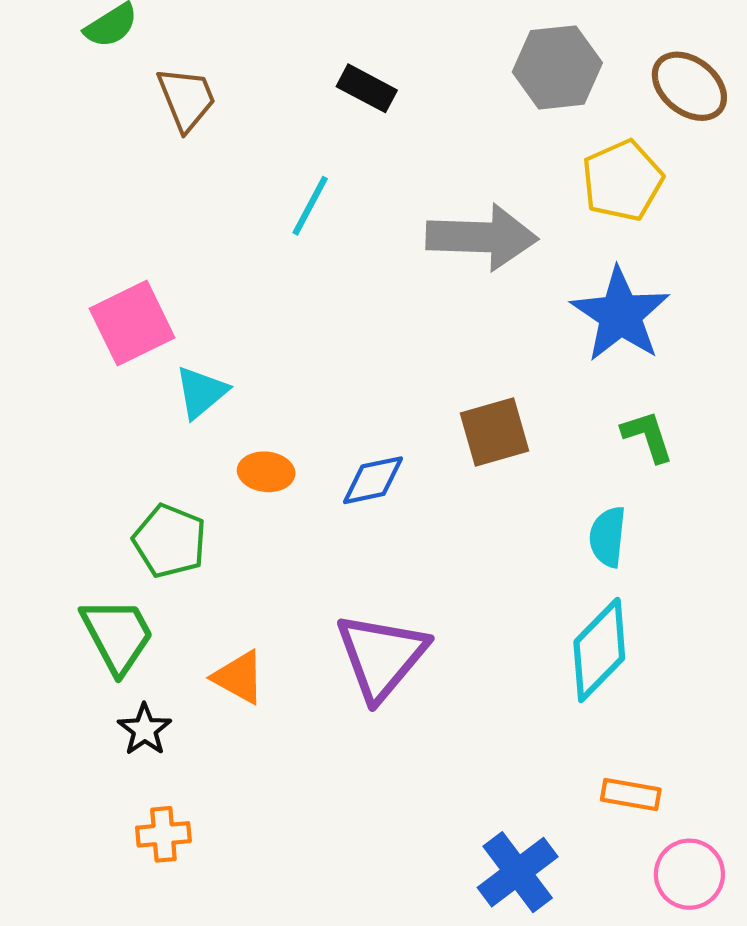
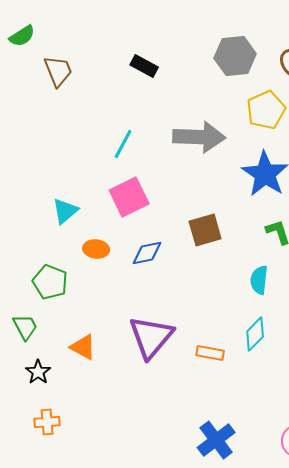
cyan line: (310, 206) -> (123, 144), moved
pink square: (132, 323) -> (129, 197), moved
green trapezoid: (117, 635) -> (25, 327), size x0.7
cyan diamond: (599, 650) -> (255, 334), size x0.7
orange rectangle: (631, 795) -> (210, 353), moved

